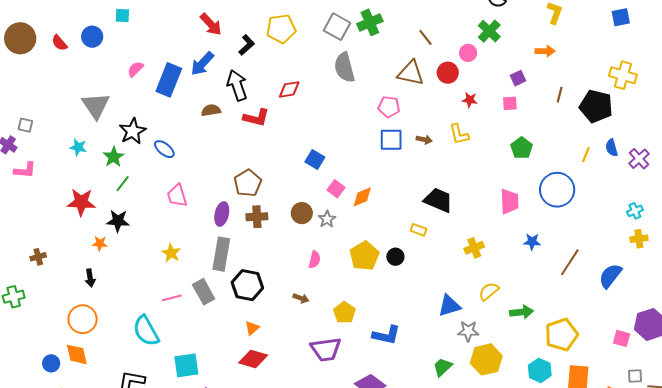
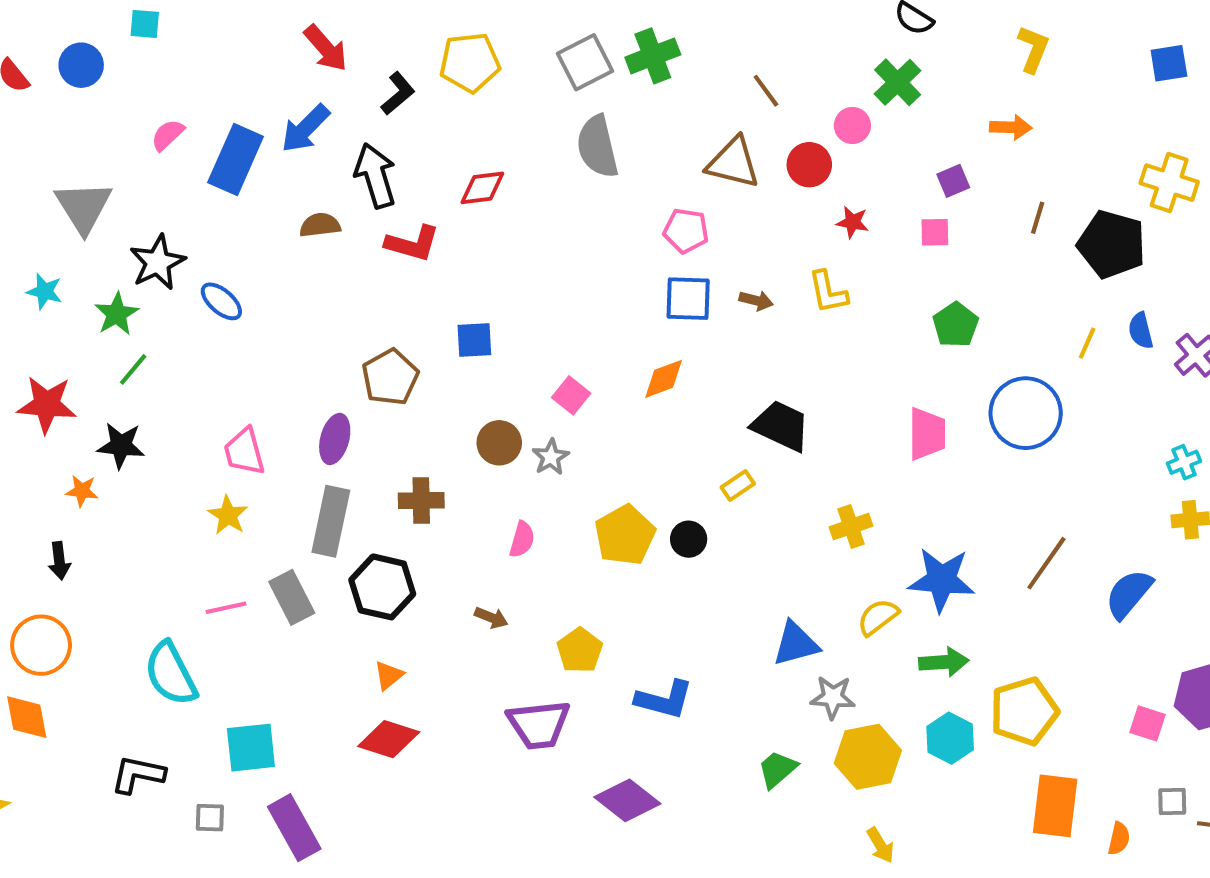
gray square: (337, 27) -> (585, 62), turned 32
blue square: (315, 160) -> (474, 340), moved, turned -36
pink trapezoid: (177, 196) -> (244, 451), moved
orange diamond: (362, 197) -> (664, 379), moved
brown cross: (257, 217) -> (421, 501), moved
yellow rectangle: (418, 230) -> (738, 486), turned -56
blue star: (532, 242) -> (942, 580), moved, size x1.8
cyan hexagon: (540, 370) -> (950, 738), moved

